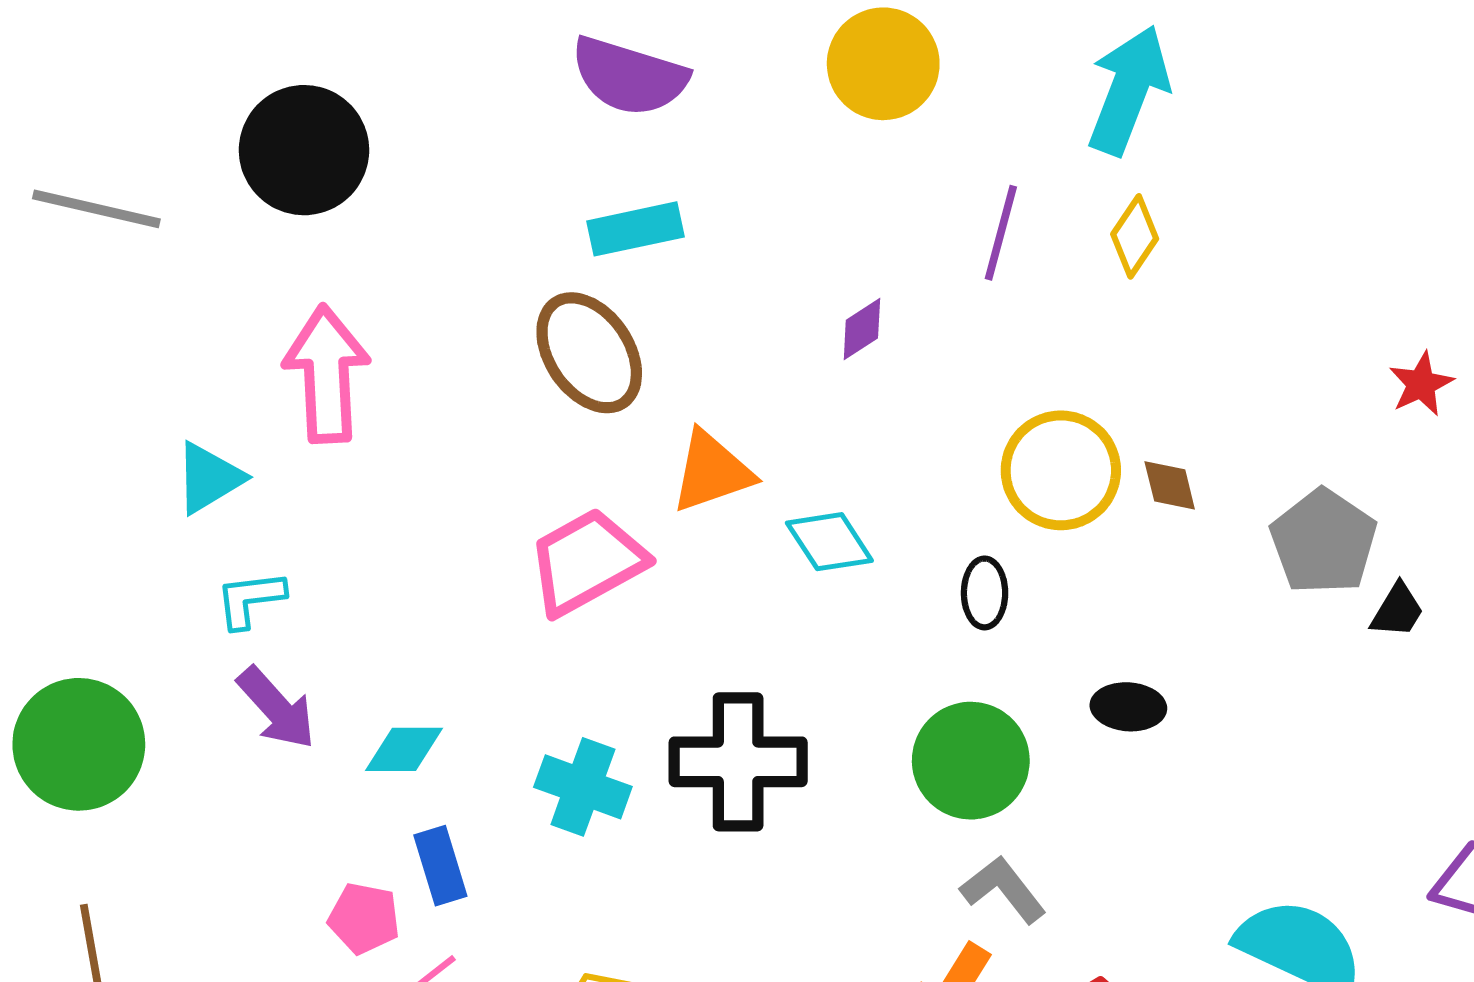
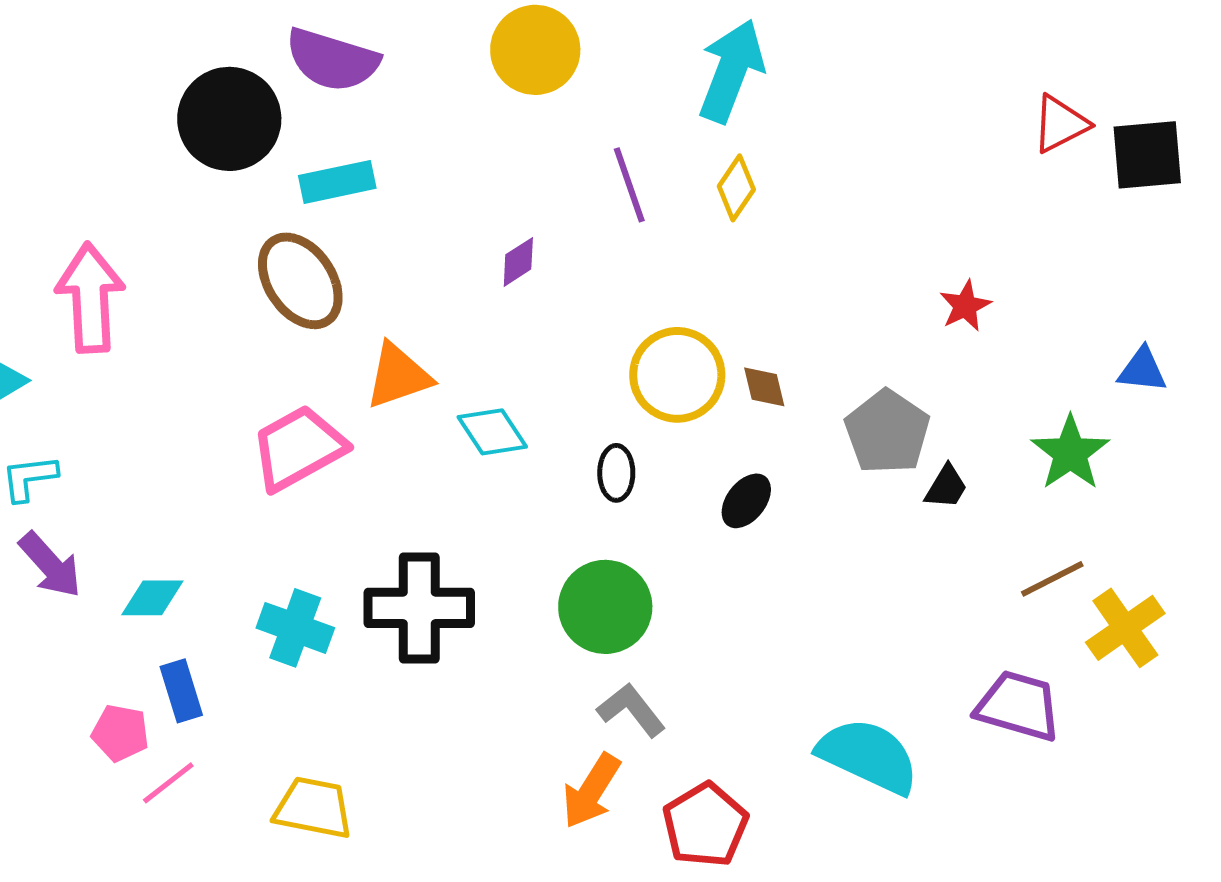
black circle: (304, 150) -> (229, 119), moved
purple line: (1001, 233) -> (629, 185), turned -34
black ellipse: (1128, 707) -> (746, 501), moved, turned -56

